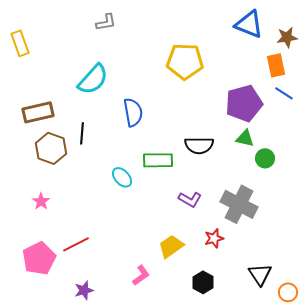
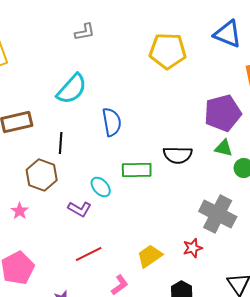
yellow pentagon: (185, 61) -> (168, 51), moved
brown hexagon: (51, 148) -> (42, 175), moved
purple L-shape: (190, 199) -> (80, 209), moved
red line: (76, 244) -> (89, 254), moved

